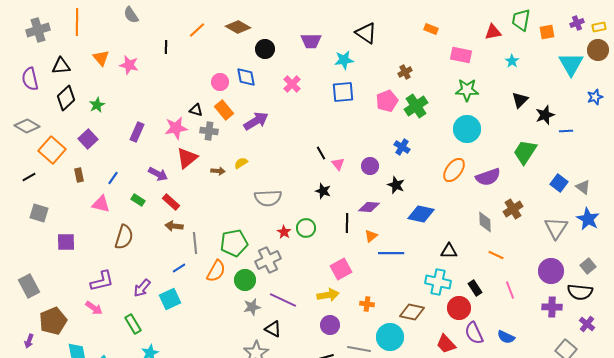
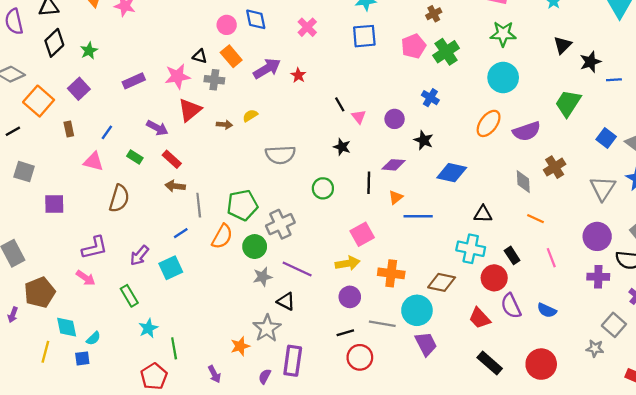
purple rectangle: (137, 132) -> (134, 81), turned 42
red star: (284, 232) -> (298, 75), moved
orange cross: (367, 304) -> (391, 273), size x1.6

